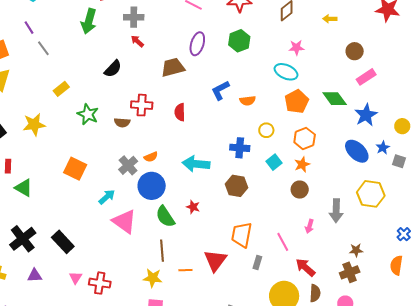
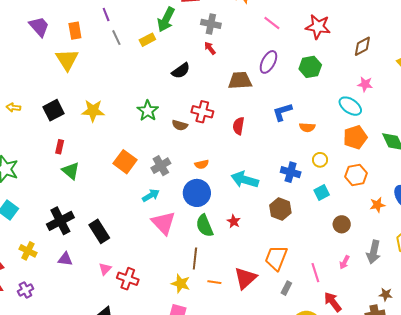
yellow rectangle: (61, 89) -> (147, 40), moved
orange star: (302, 164) -> (377, 205), moved
gray cross: (128, 165) -> (161, 166), moved

